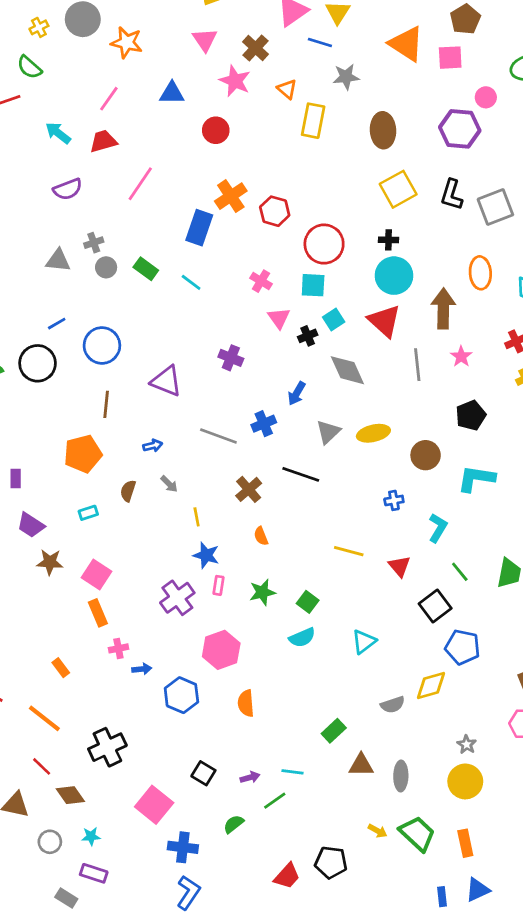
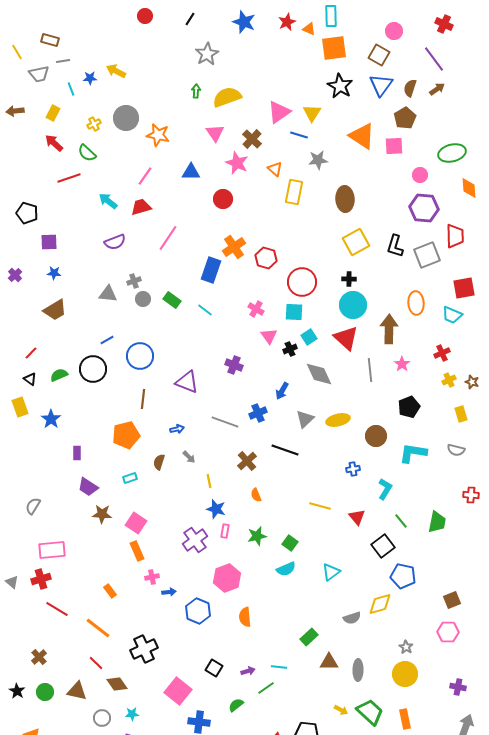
purple hexagon: (460, 129) -> (424, 208), moved

